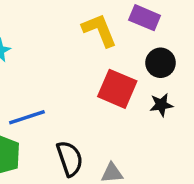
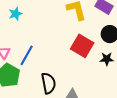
blue line: (27, 117) -> (27, 55), turned -50

